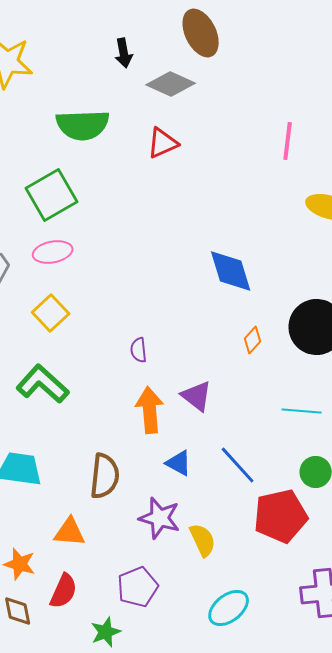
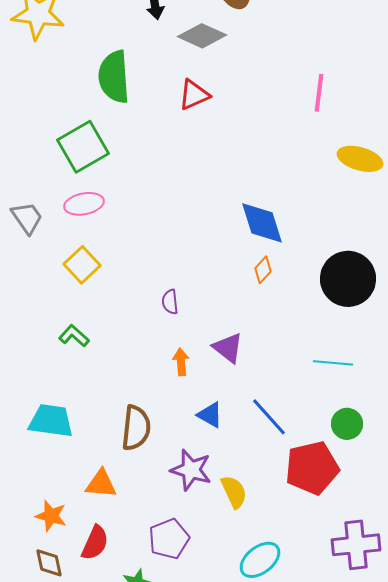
green semicircle: (83, 125) -> (114, 77), turned 88
orange diamond: (253, 340) -> (263, 270), moved
green L-shape: (43, 384) -> (74, 336), size x0.6
orange arrow: (150, 410) -> (181, 362), size x0.6

